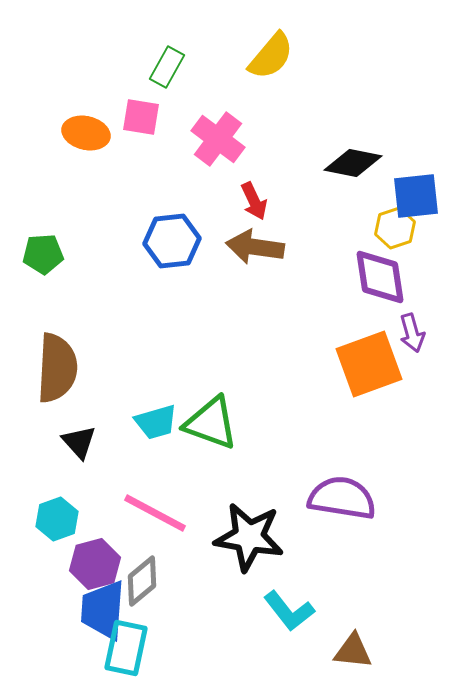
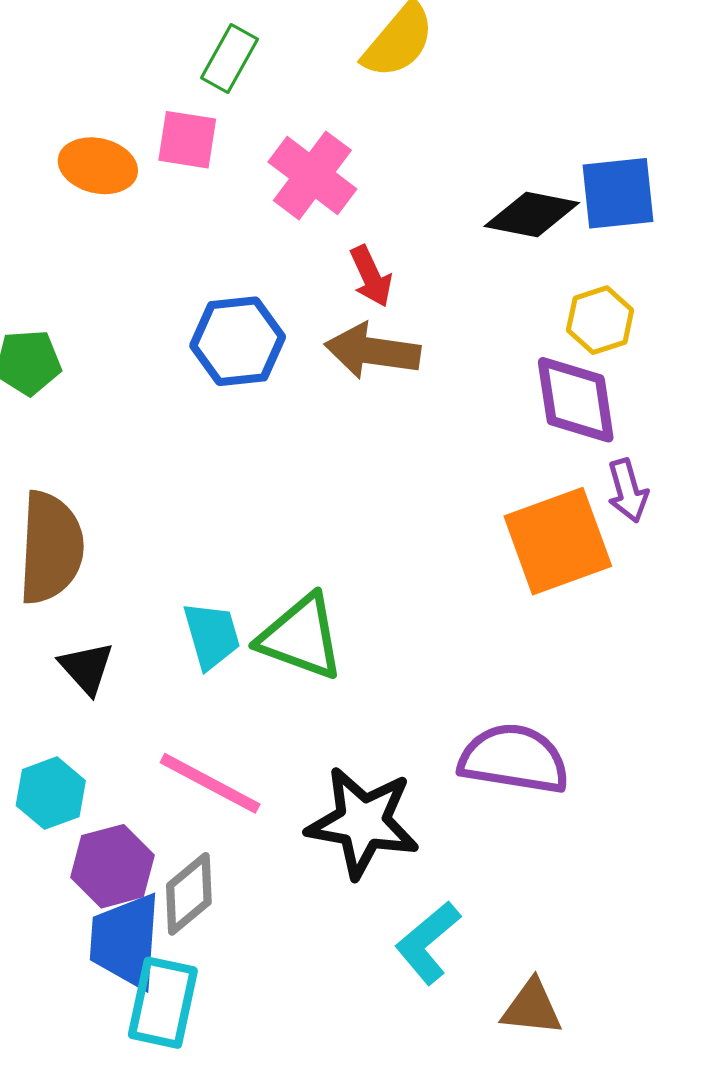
blue square: (416, 196) -> (618, 193), moved
cyan trapezoid: (156, 422) -> (212, 635), turned -90
cyan L-shape: (289, 611) -> (428, 943), turned 88

